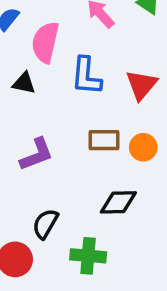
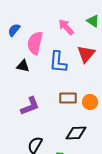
red triangle: (141, 85) -> (86, 54), moved

